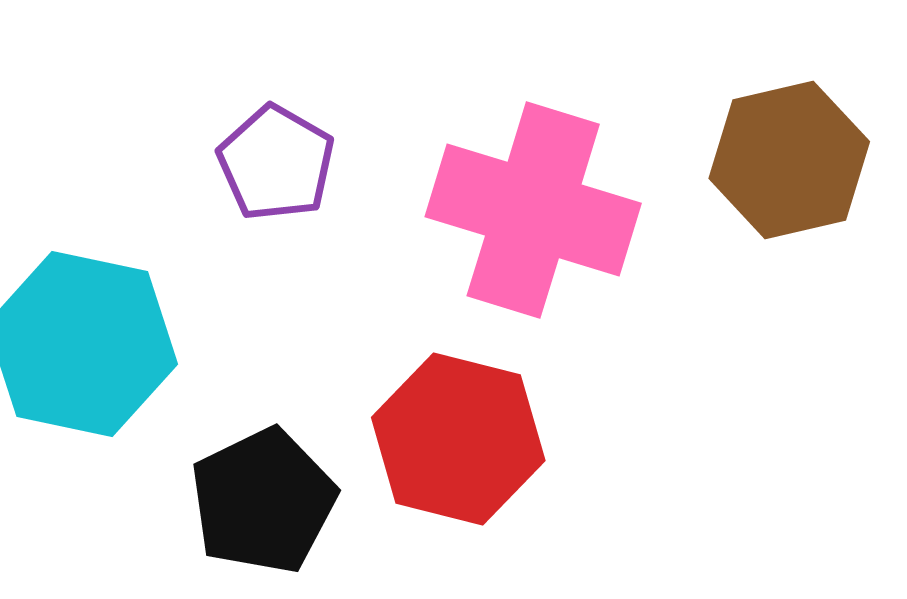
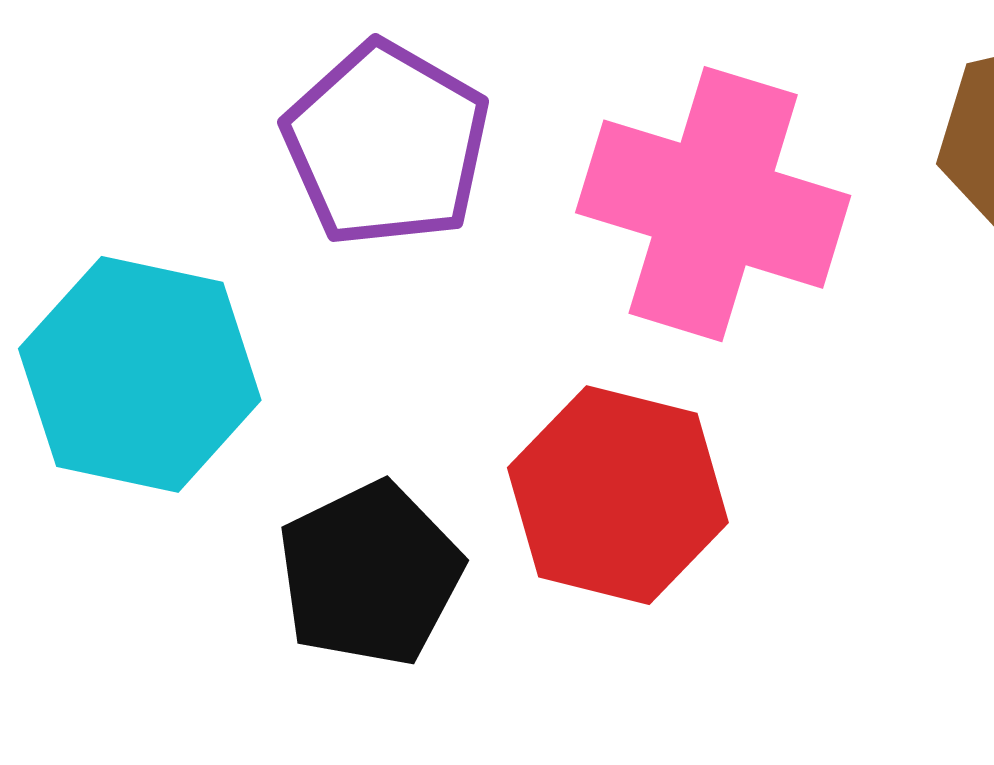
purple pentagon: (276, 163) -> (386, 144), size x1.4

